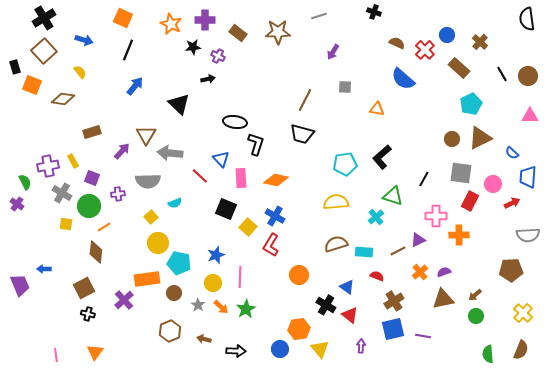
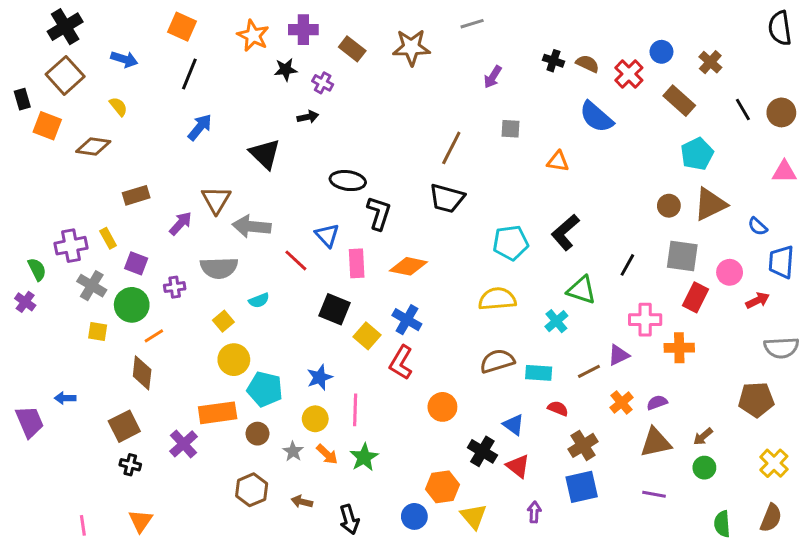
black cross: (374, 12) -> (553, 61), moved
purple line: (423, 336) -> (654, 494), moved
black arrow: (236, 351) -> (349, 519), turned 72

